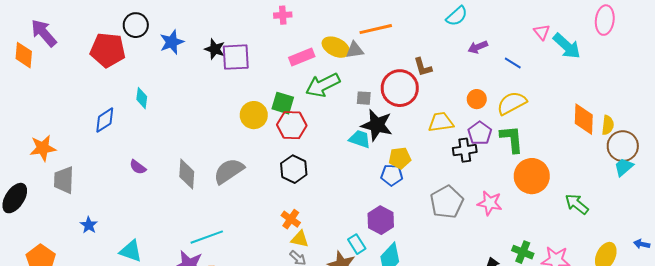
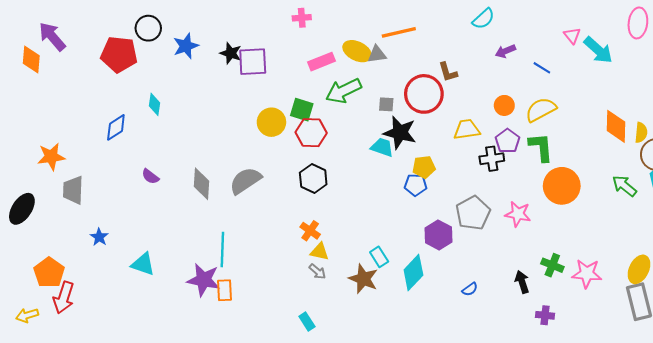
green arrow: (577, 204) -> (624, 186), moved
purple hexagon: (381, 220) -> (439, 235), moved
cyan line: (207, 237) -> (222, 250), turned -68

